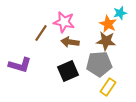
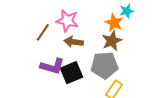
brown star: (106, 41) -> (112, 41), turned -30
purple L-shape: (20, 65) -> (52, 66), moved

